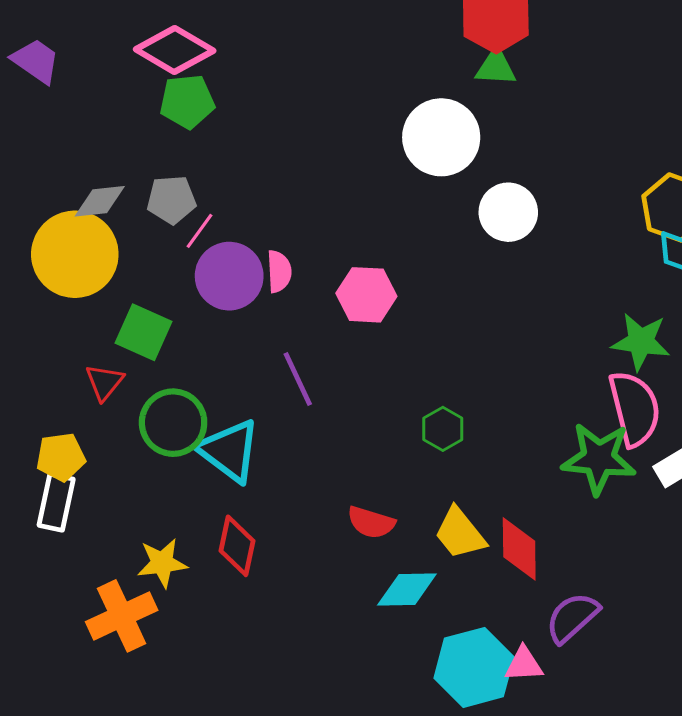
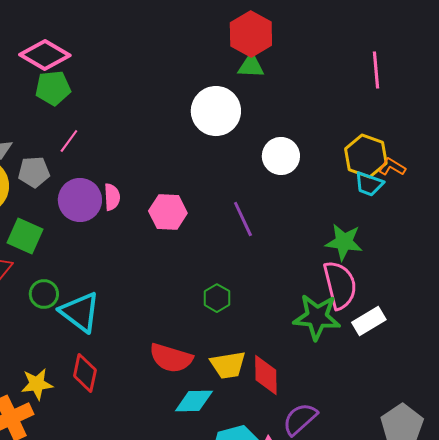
gray pentagon: (171, 200) -> (34, 172), moved
white circle: (508, 212) -> (281, 156), moved
pink line: (200, 231) -> (69, 141), moved
purple line: (298, 379) -> (243, 219), moved
green circle: (173, 423) -> (44, 294), size x0.7
red semicircle: (371, 522) -> (171, 358), size x1.4
yellow trapezoid: (460, 533) -> (228, 365), turned -60

